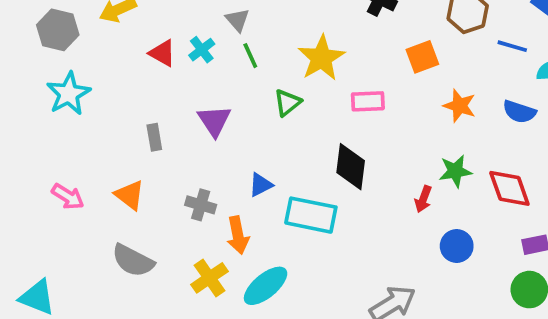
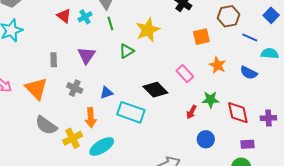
pink rectangle: (368, 101) -> (185, 74), moved, turned 42
black diamond: (351, 167) -> (155, 90), turned -60
orange triangle: (130, 195) -> (36, 89), size x1.4
gray cross: (201, 205) -> (75, 88), moved
gray semicircle: (133, 261) -> (46, 125), moved

